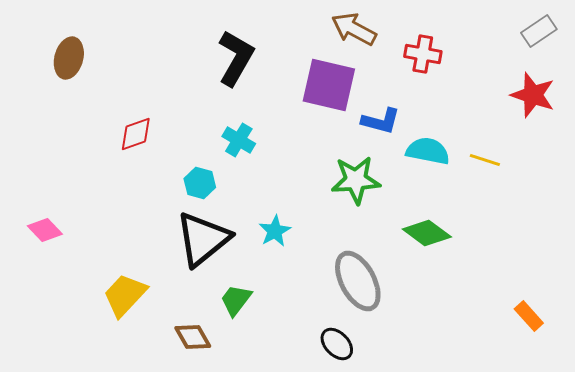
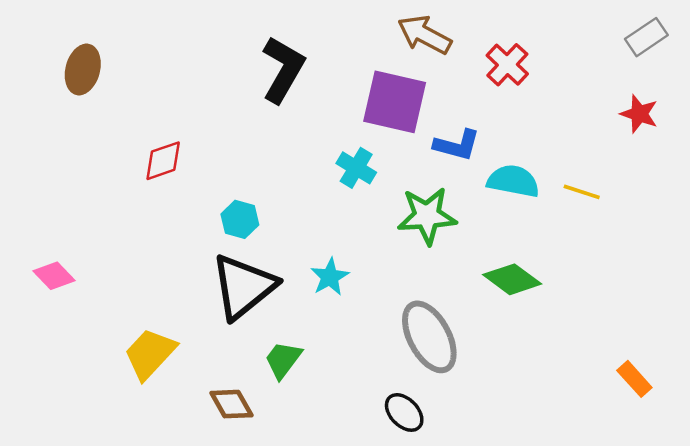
red cross: (423, 54) -> (507, 65), turned 33
red star: (533, 95) -> (639, 114), size x0.7
cyan cross: (239, 140) -> (356, 168), moved

